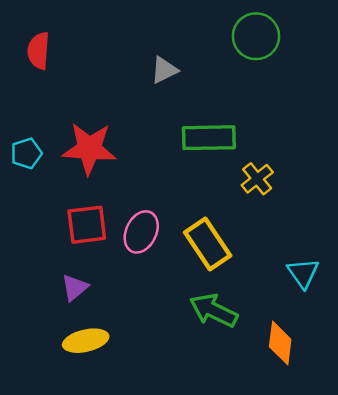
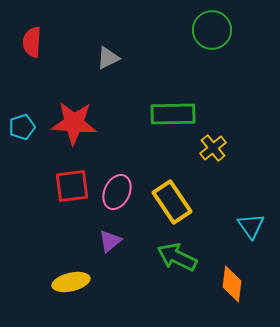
gray triangle: (164, 70) -> (108, 58), moved
purple triangle: (75, 288) -> (110, 241), moved

